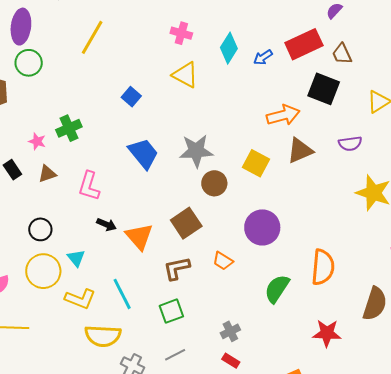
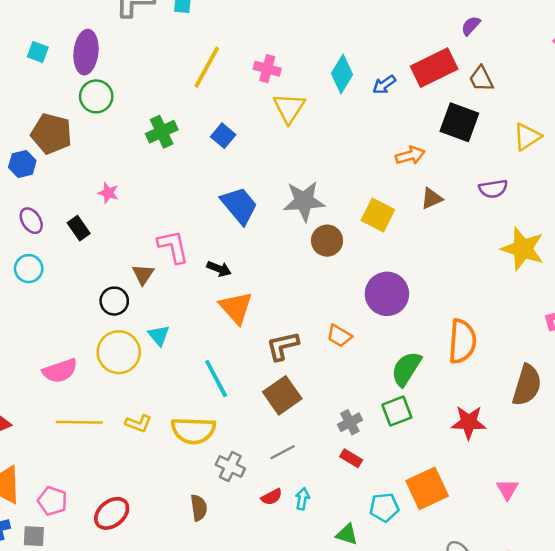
pink cross: (181, 33) -> (267, 69), moved
yellow line: (92, 37) -> (207, 67), moved
yellow triangle: (185, 75) -> (289, 108), turned 36
orange arrow: (283, 115) -> (410, 155), size x0.7
green cross: (69, 128) -> (162, 132), moved
brown triangle: (300, 150) -> (432, 198), size x0.7
brown triangle: (47, 174) -> (143, 274), moved, turned -36
pink L-shape: (89, 186) -> (173, 247), turned 152
brown square: (186, 223) -> (282, 395), moved
black arrow: (106, 224) -> (219, 269), moved
yellow L-shape: (80, 299) -> (138, 423), moved, size x0.7
green square: (171, 311) -> (397, 411), moved

